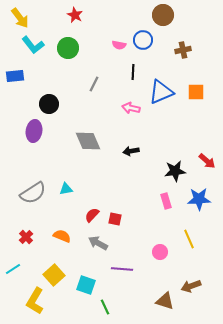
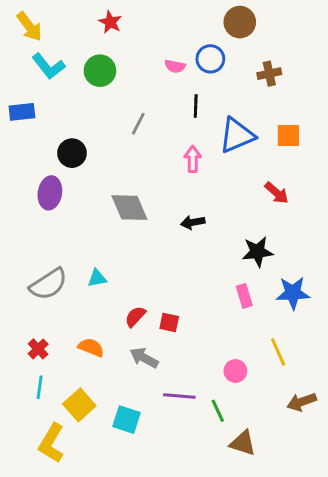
pink arrow: (131, 108) -> (193, 159), turned 78
red arrow: (207, 161) -> (277, 193), moved
cyan line: (13, 269) -> (40, 387), moved, turned -49
brown arrow: (191, 286) -> (302, 402), moved
green line: (105, 307) -> (218, 411), moved

